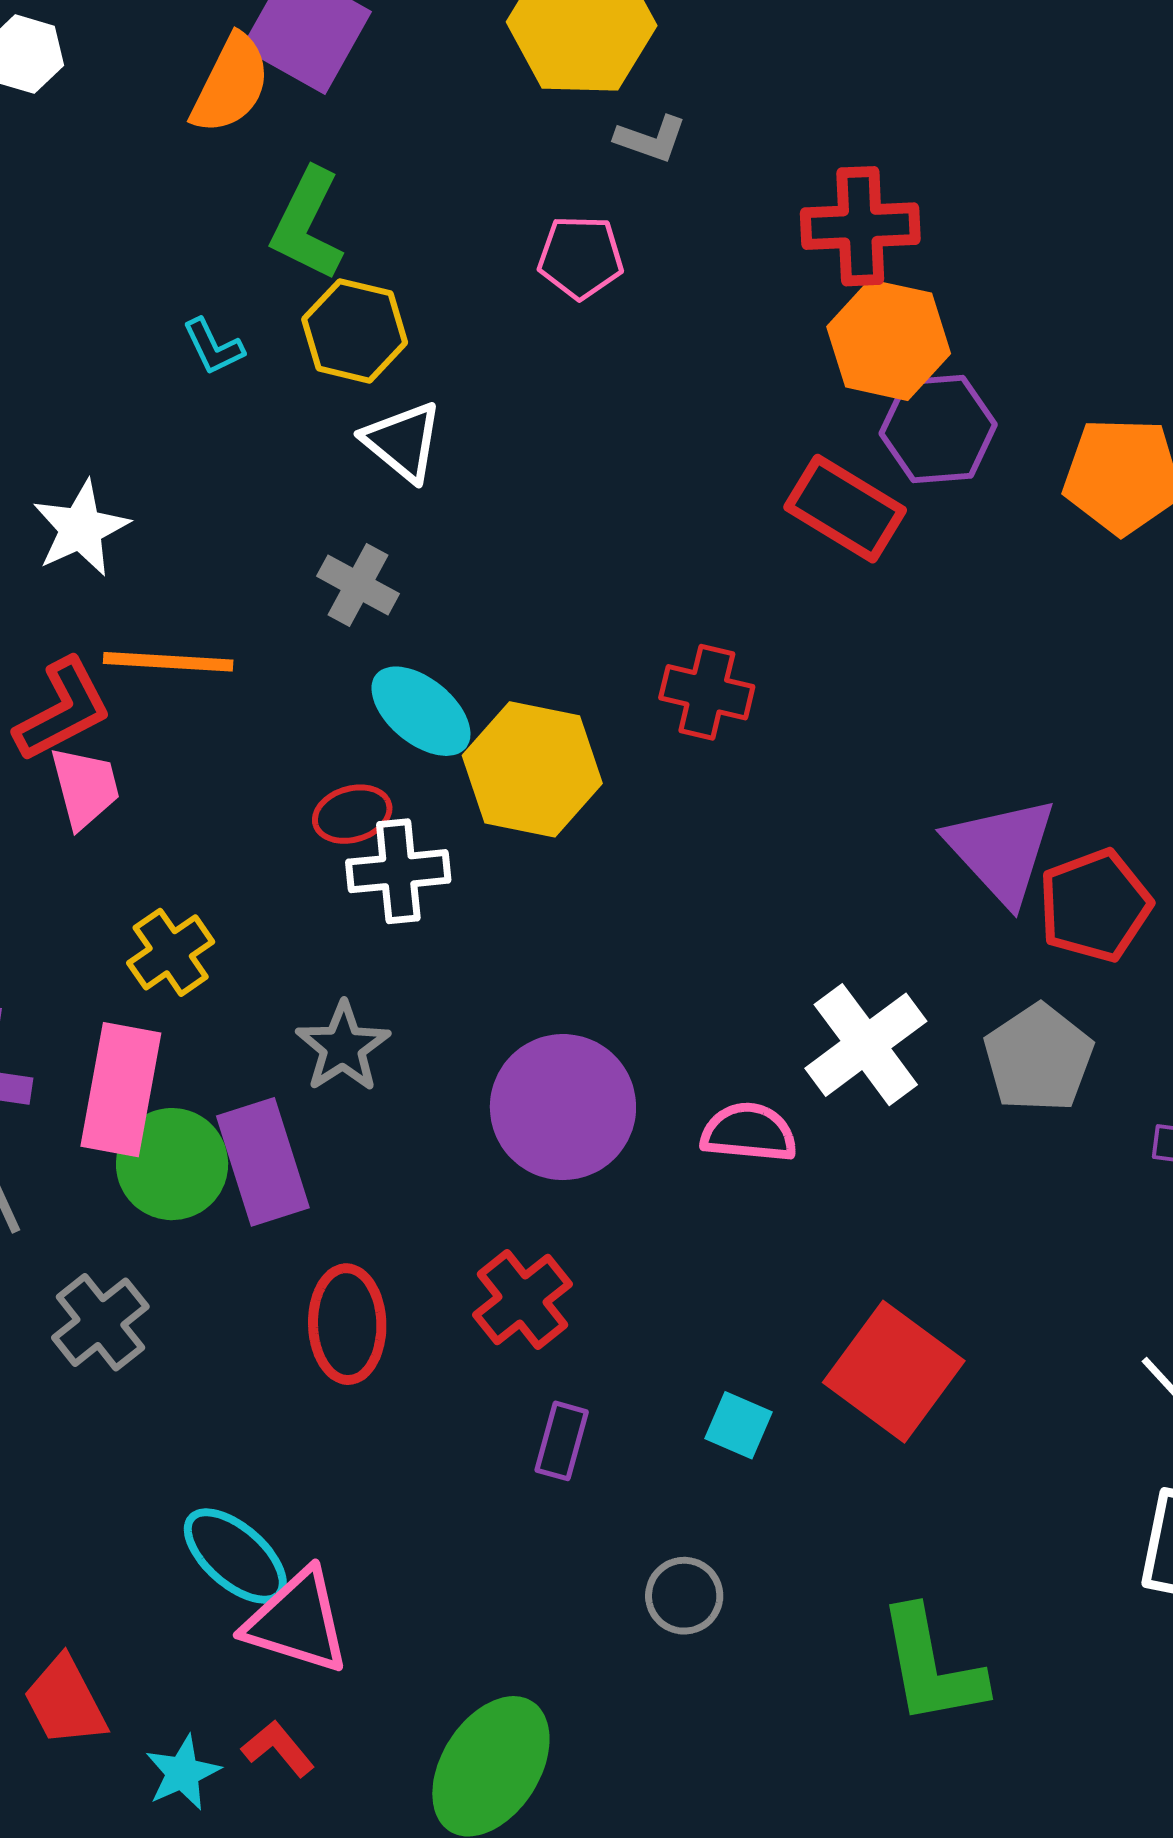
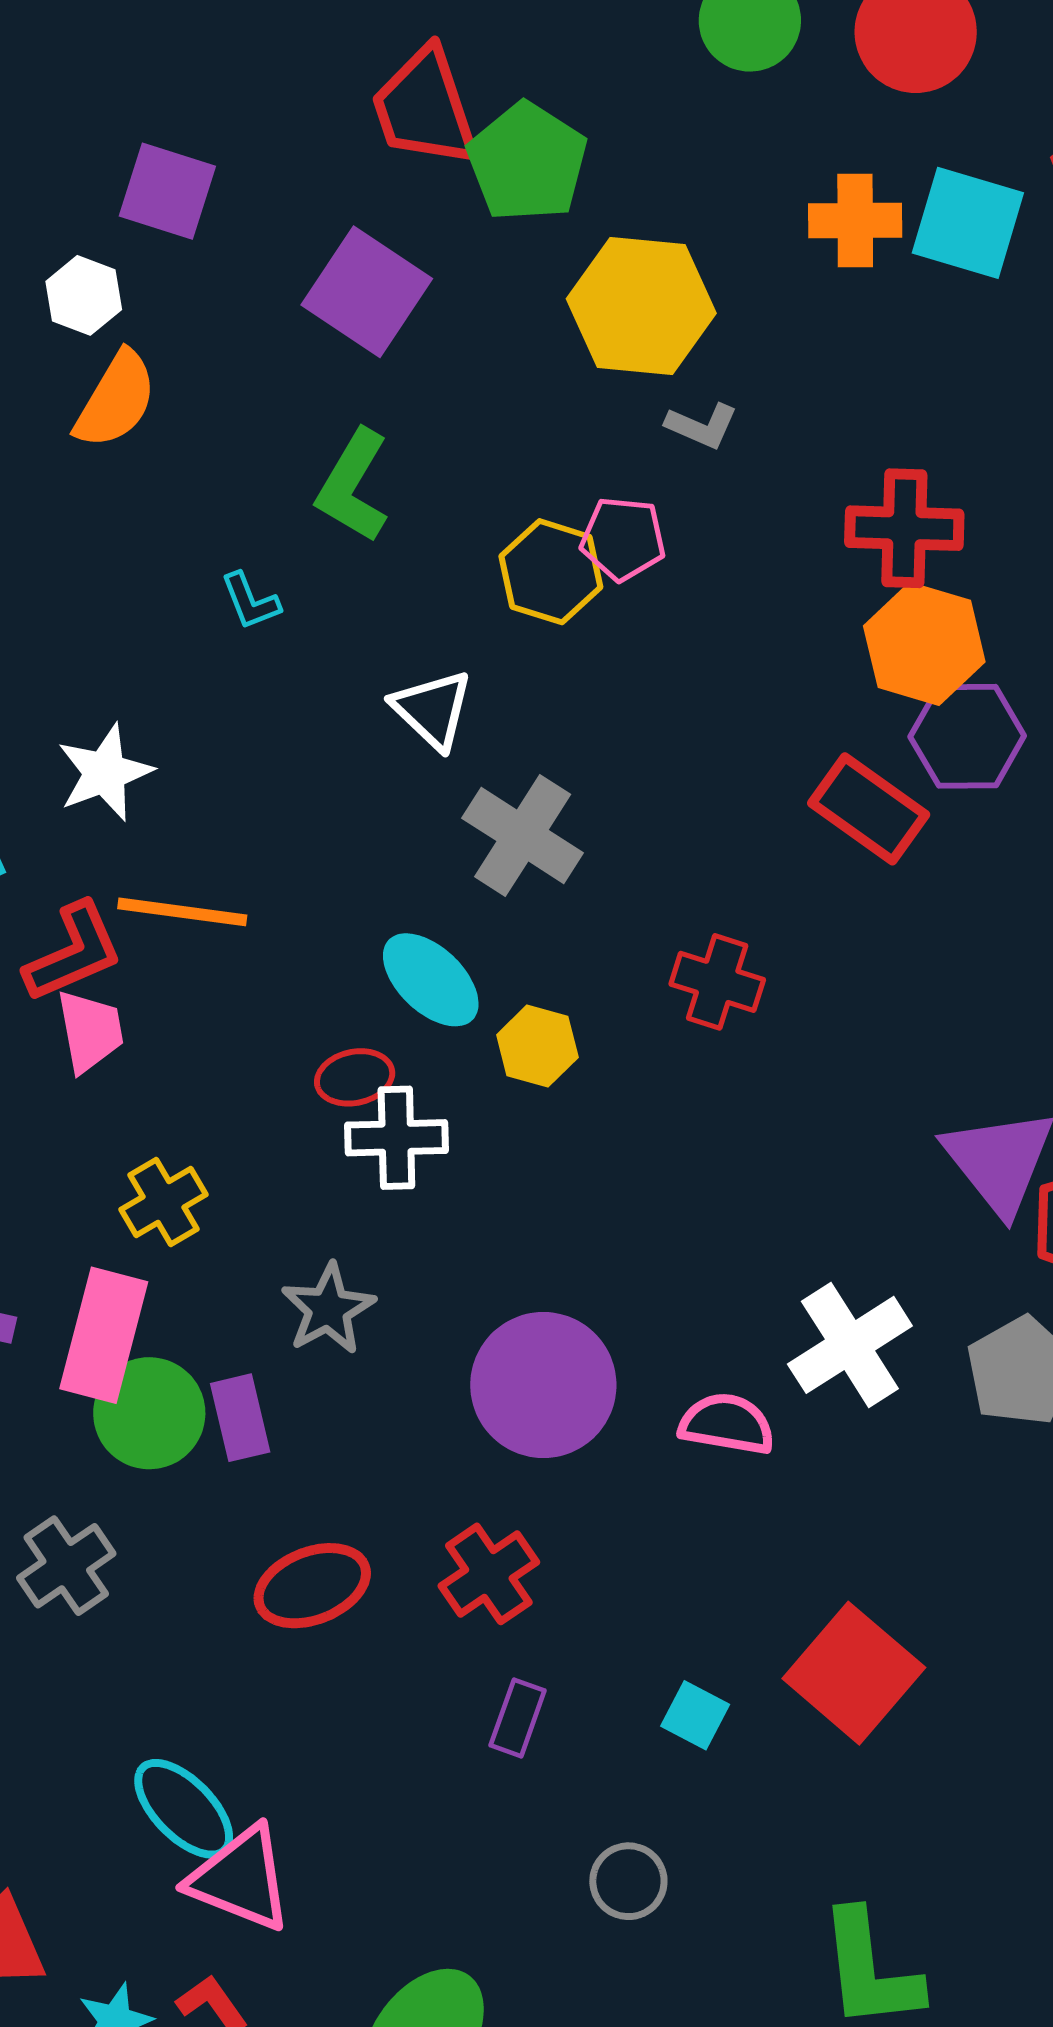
orange semicircle: (231, 84) -> (116, 400), moved
yellow hexagon: (355, 331) -> (551, 572), moved
gray cross: (358, 585) -> (523, 836), moved, size x1.5
yellow hexagon: (532, 769) -> (537, 1046), size x0.6
purple rectangle: (263, 1162) -> (240, 1418), size x0.7
red ellipse: (347, 1324) -> (312, 1586), turned 66

